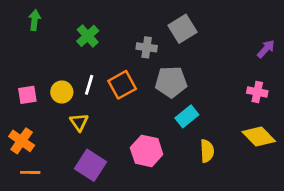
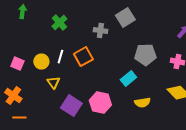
gray pentagon: (171, 82) -> (145, 55), moved
pink square: (27, 95) -> (17, 64), turned 32
yellow semicircle: (207, 151) -> (142, 103), turned 84
purple square: (91, 165) -> (71, 106), moved

